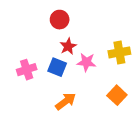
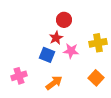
red circle: (60, 20) -> (64, 20), moved
pink cross: (27, 70) -> (19, 76), moved

